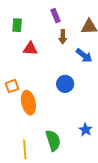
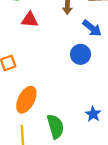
blue circle: (65, 84) -> (80, 54), moved
orange ellipse: (28, 103) -> (26, 100), moved, turned 40

